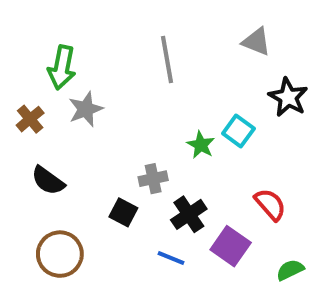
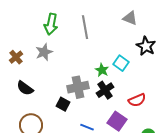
green arrow: (62, 67) -> (51, 24), moved
gray cross: (153, 179) -> (78, 87), size x1.5
red semicircle: (270, 204) -> (137, 100), turned 108
black cross: (189, 214) -> (105, 90), moved

